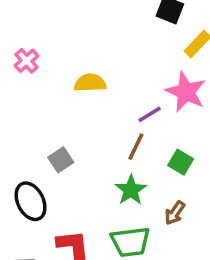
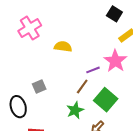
pink cross: (27, 61) -> (30, 28), size x1.6
green square: (181, 162) -> (106, 100), size x1.6

